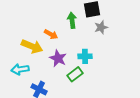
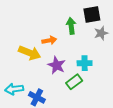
orange arrow: (51, 34) -> (49, 40), turned -40
cyan arrow: (20, 69) -> (14, 89), moved

